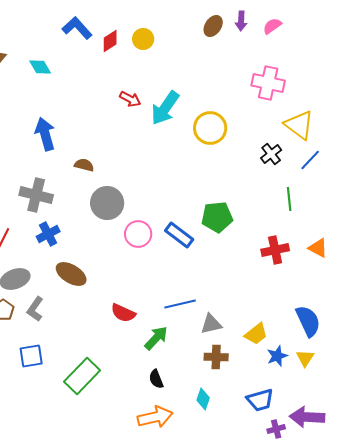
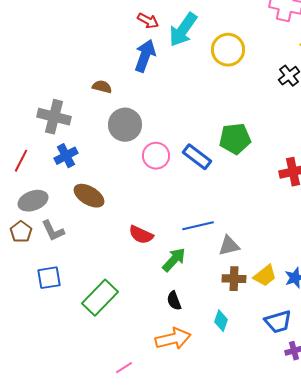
blue arrow: (45, 134) -> (145, 56), moved, turned 36
gray L-shape: (35, 309) -> (53, 231), turned -60
yellow trapezoid: (256, 334) -> (265, 276), moved

